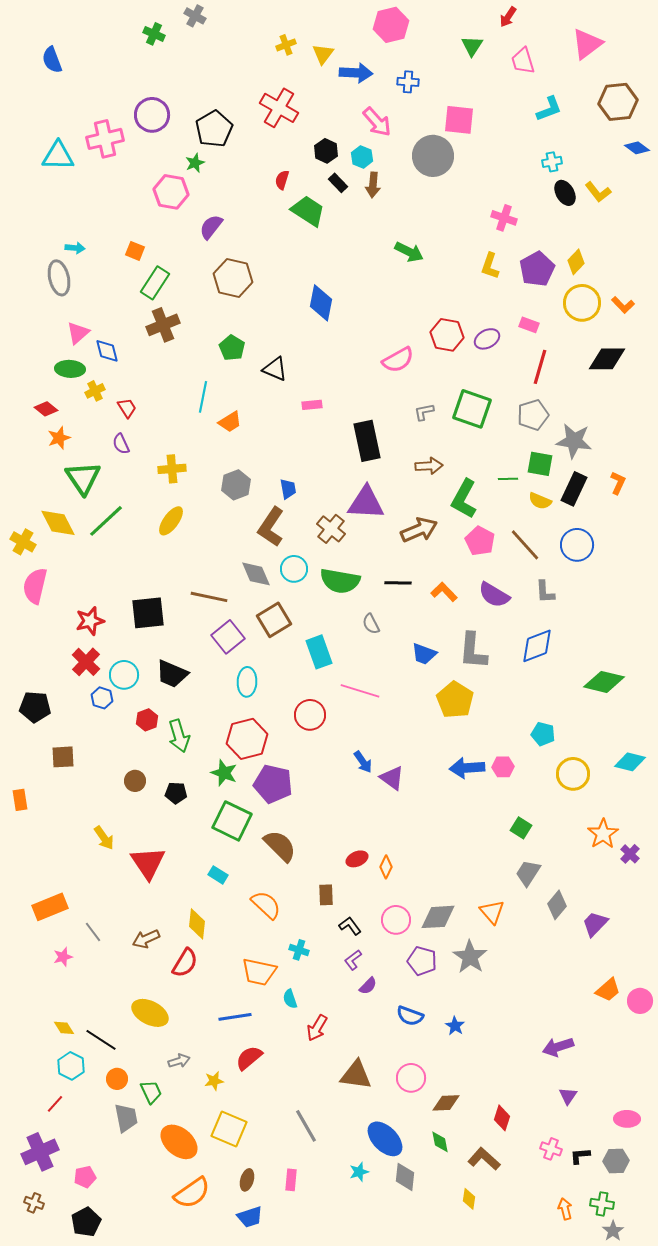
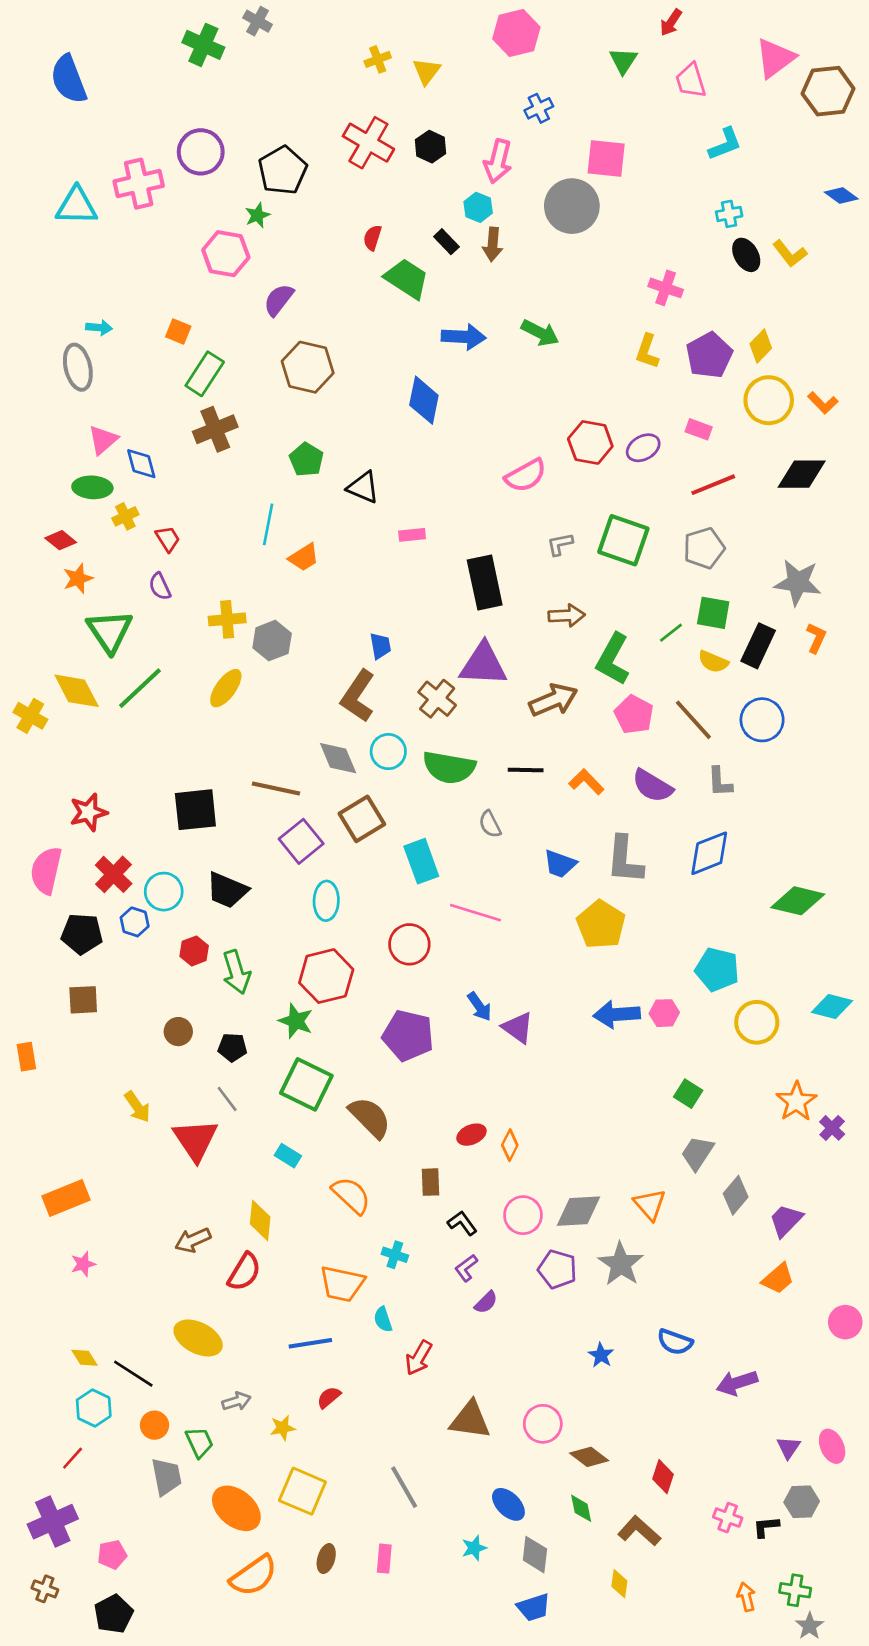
green cross: (154, 34) -> (203, 45), size x1.4
blue semicircle: (52, 60) -> (69, 79), size x1.4
blue arrow: (356, 73) -> (464, 337), moved
blue cross: (408, 82) -> (539, 108), turned -30
brown hexagon: (618, 102) -> (828, 91), moved
pink arrow: (377, 122) -> (498, 161), turned 56
black hexagon: (326, 151) -> (431, 147), moved
red line: (540, 367) -> (713, 485), turned 52
gray star: (574, 441) -> (798, 582), moved
green line: (508, 479) -> (671, 633), turned -36
gray hexagon: (236, 485) -> (272, 641), moved
pink semicircle: (35, 586) -> (46, 870), moved
red star: (90, 621) -> (88, 812), moved
black pentagon: (35, 707) -> (82, 934), moved
cyan pentagon: (543, 734) -> (717, 969), size x1.4
purple pentagon: (273, 784) -> (408, 1036), moved
gray line: (93, 932) -> (227, 1099), moved
orange trapezoid: (608, 990) -> (778, 1279), moved
blue semicircle: (410, 1016) -> (675, 1342), moved
red semicircle: (249, 1058) -> (329, 1397), size x0.7
purple triangle: (568, 1096) -> (788, 1448), moved
brown diamond: (446, 1103) -> (589, 1457), turned 40
pink ellipse: (627, 1119) -> (832, 1446), moved, turned 65
blue ellipse: (385, 1139) -> (508, 1504), size x0.7
gray hexagon: (616, 1161) -> (802, 1502), moved
blue trapezoid: (250, 1217) -> (534, 1607), moved

